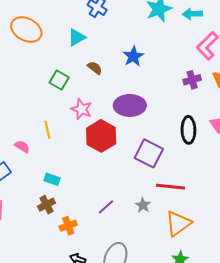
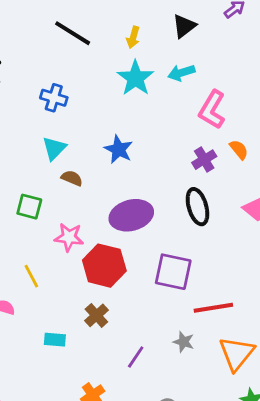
cyan triangle: (77, 37) -> (54, 148), moved
black ellipse: (188, 130) -> (197, 207), moved
brown cross: (47, 205) -> (96, 315), moved

